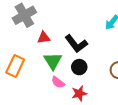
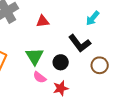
red triangle: (44, 38) -> (43, 21), moved
black L-shape: (76, 44) -> (80, 43), moved

